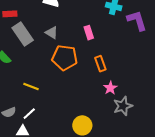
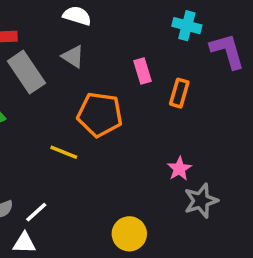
gray triangle: (52, 33) -> (73, 56), moved
orange rectangle: (100, 64) -> (179, 93), moved, turned 35
yellow line: (31, 86) -> (64, 152), moved

